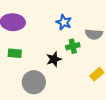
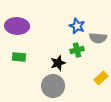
blue star: (64, 22) -> (77, 26), moved
gray circle: (34, 82) -> (53, 86), moved

